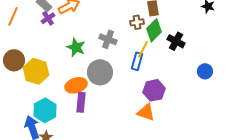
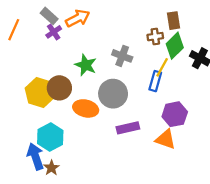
brown circle: (14, 60) -> (59, 88), moved
orange ellipse: (76, 85) -> (86, 108), turned 30
purple rectangle: (81, 102) -> (128, 128), moved, turned 72

